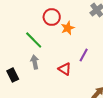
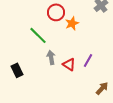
purple line: (84, 55) -> (88, 60), moved
gray arrow: (35, 62) -> (51, 57), moved

